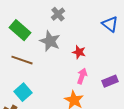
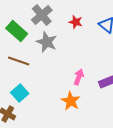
gray cross: (58, 14) -> (42, 15), moved, size x1.5
red star: (79, 52) -> (76, 22), moved

